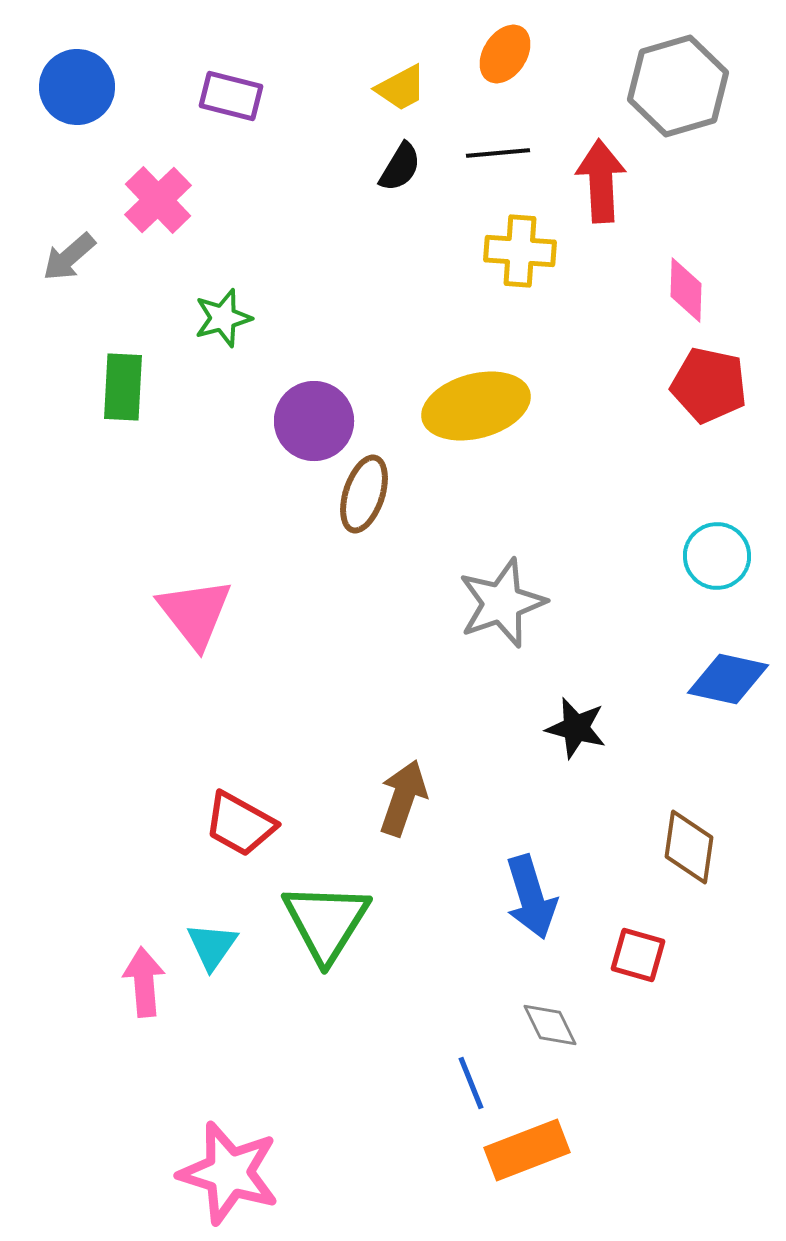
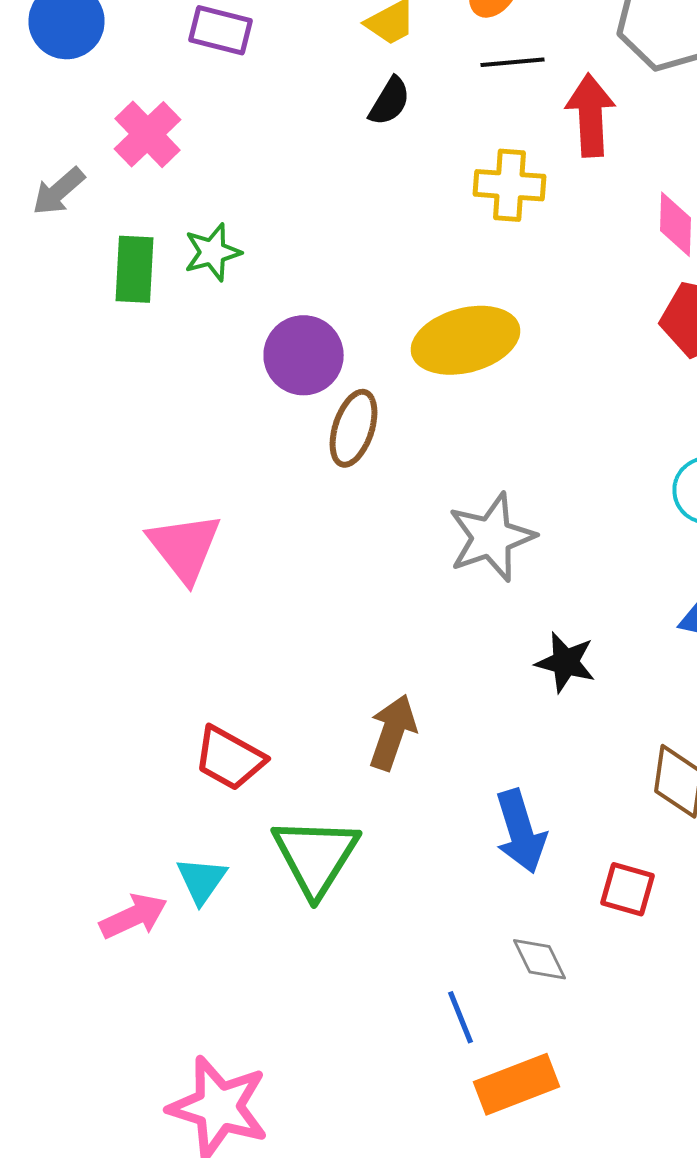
black line: (498, 153) -> (512, 62), moved
green rectangle: (123, 387) -> (134, 269), moved
pink arrow: (144, 982) -> (134, 916), turned 70

